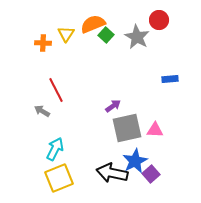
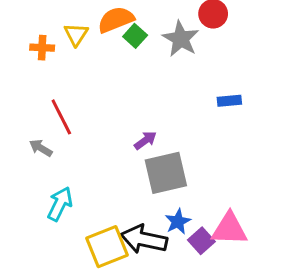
pink triangle: (155, 130) -> (229, 229), moved, size x1.5
blue star: (135, 161) -> (178, 222), size x0.7
yellow square: (59, 178) -> (107, 247), moved

